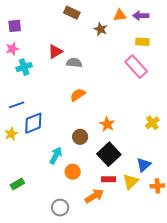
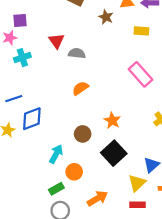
purple square: (15, 26) -> (20, 21), moved
yellow rectangle: (142, 42) -> (141, 31), moved
red triangle: (55, 51) -> (56, 41), turned -35
pink rectangle: (136, 67) -> (140, 74), moved
red rectangle: (109, 179) -> (138, 205), moved
green rectangle: (17, 184) -> (56, 189), moved

